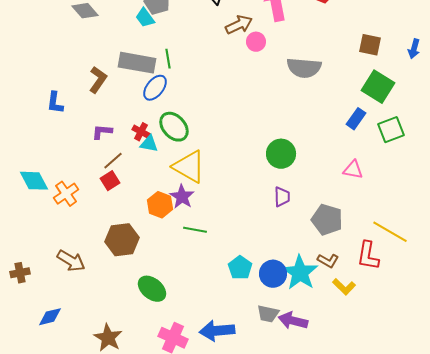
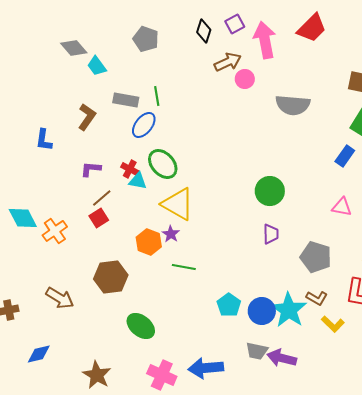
cyan trapezoid: (145, 18) -> (97, 66), moved
gray rectangle: (137, 63) -> (126, 100), size x0.7
purple star: (182, 197) -> (171, 234), size x0.7

